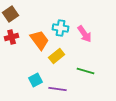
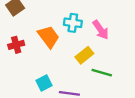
red cross: (12, 37) -> (16, 45), moved
yellow rectangle: (57, 56) -> (84, 55), moved

